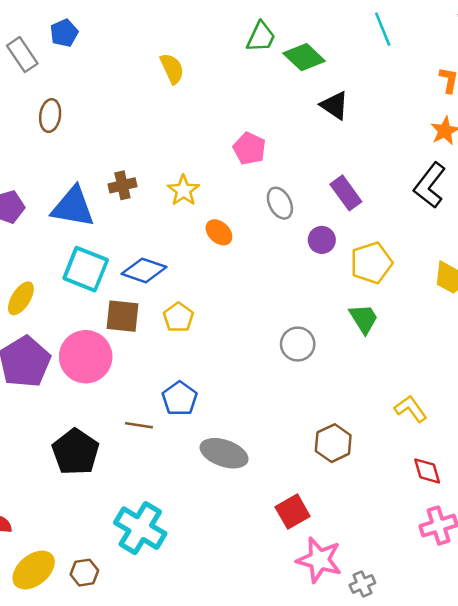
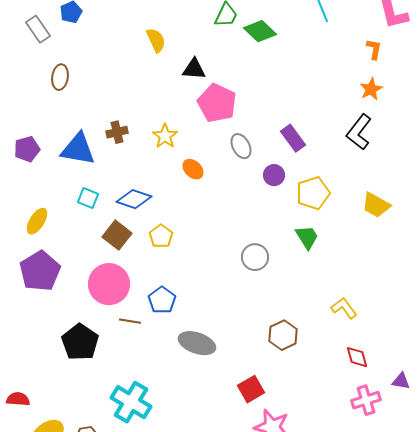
black triangle: (334, 105) -> (194, 69), moved, turned -30
pink pentagon: (249, 149) -> (217, 103), size x1.5
cyan square: (86, 269) -> (88, 198), size x0.6
brown square: (122, 316) -> (117, 235), turned 32
pink circle: (86, 357) -> (109, 284), moved

